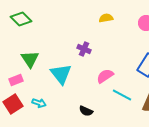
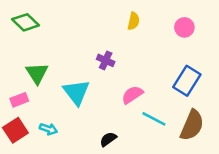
yellow semicircle: (106, 18) -> (134, 21), turned 112
black semicircle: (86, 111) -> (108, 139), turned 120

